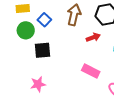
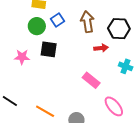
brown arrow: (74, 15) -> (87, 22), turned -35
pink star: (38, 84) -> (22, 57), moved

